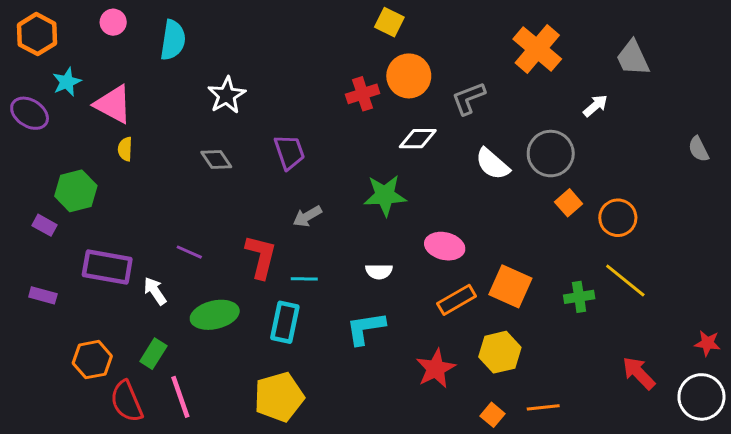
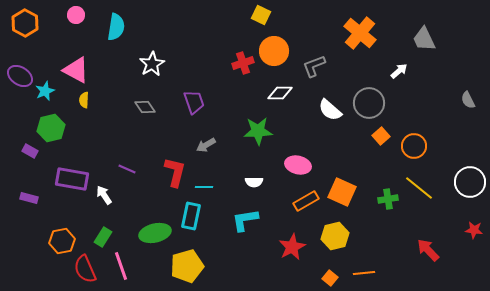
cyan star: (67, 82) -> (45, 91), moved
green ellipse: (215, 315) -> (155, 233), moved
white circle: (701, 397) -> (470, 182), moved

